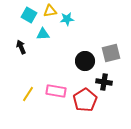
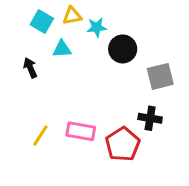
black circle: (85, 61) -> (123, 49), moved

